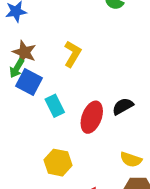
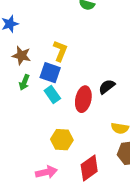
green arrow: (17, 68) -> (24, 82), moved
blue square: (29, 82) -> (50, 73), moved

